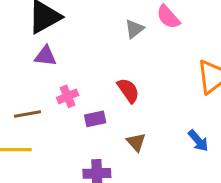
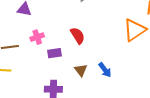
blue arrow: (198, 141) -> (105, 70), moved

